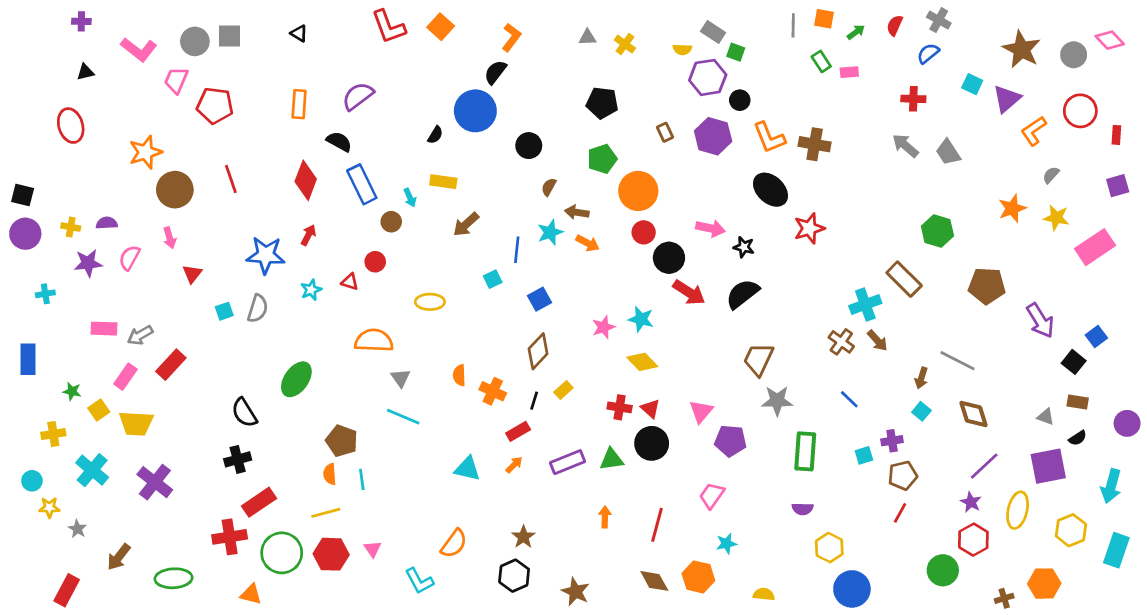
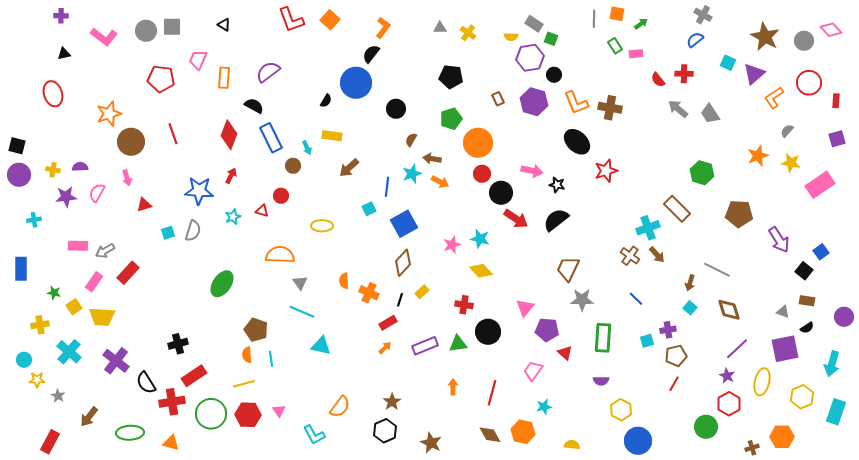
red semicircle: (895, 25) -> (658, 80), moved, turned -63
pink trapezoid: (176, 80) -> (198, 60), moved
red triangle: (192, 274) -> (144, 205), turned 35
blue square: (539, 299) -> (404, 224), size x1.5
red triangle: (650, 409) -> (565, 353), moved
black semicircle: (244, 413) -> (146, 383), moved
cyan triangle: (467, 469) -> (321, 346), moved
orange triangle: (251, 594) -> (171, 443), moved

